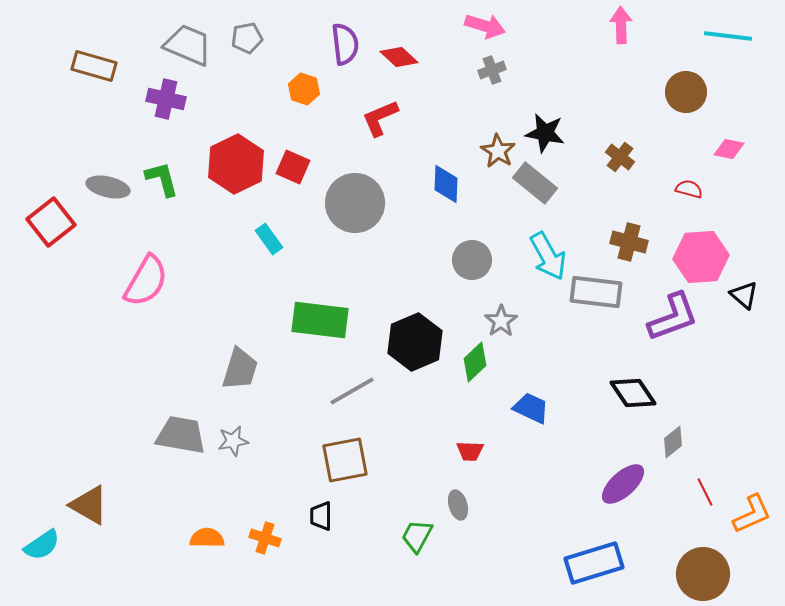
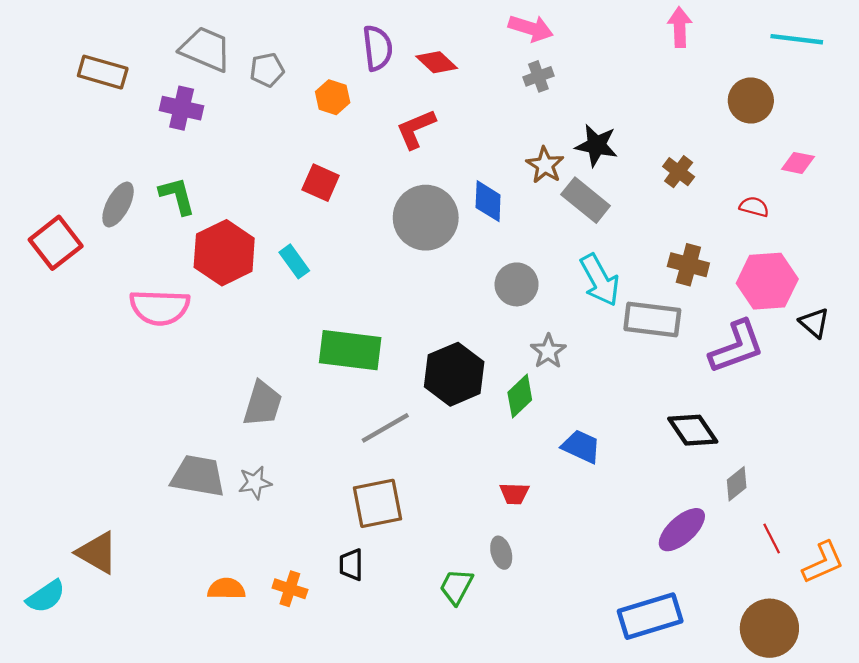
gray pentagon: (247, 38) -> (267, 70), moved
red hexagon: (236, 164) -> (224, 253), moved
gray ellipse: (108, 187) -> (118, 205), turned -75
gray circle: (355, 203) -> (426, 218), moved
pink semicircle: (146, 281) -> (160, 307), turned 62

